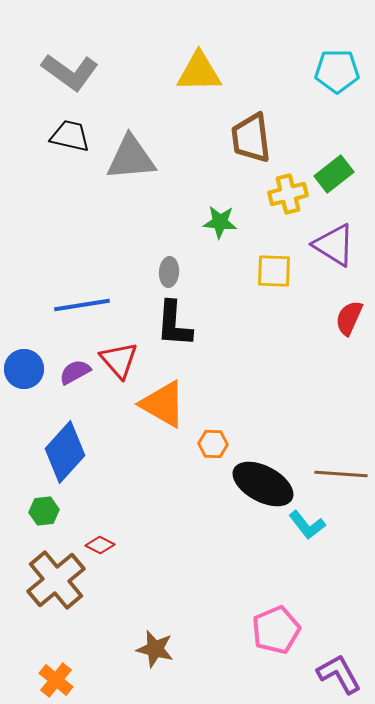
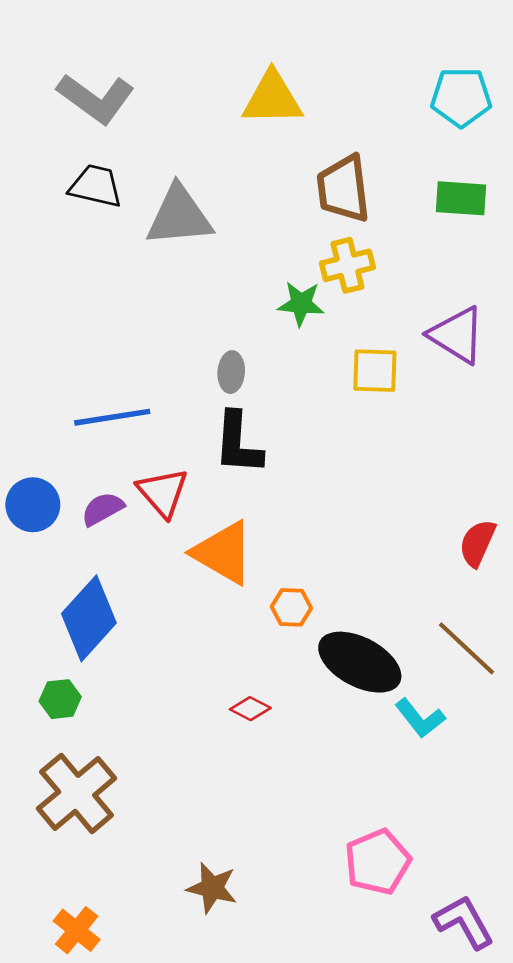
green rectangle: (334, 174) -> (461, 198), moved, turned 42
yellow cross: (288, 194) -> (347, 265), moved
red semicircle: (349, 318) -> (477, 543), moved
brown line: (341, 474) -> (467, 648), turned 39
red diamond: (100, 545) -> (250, 709), moved

